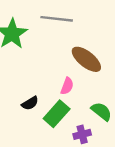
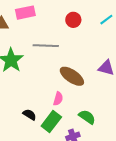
black semicircle: (30, 103) -> (30, 115), turned -112

